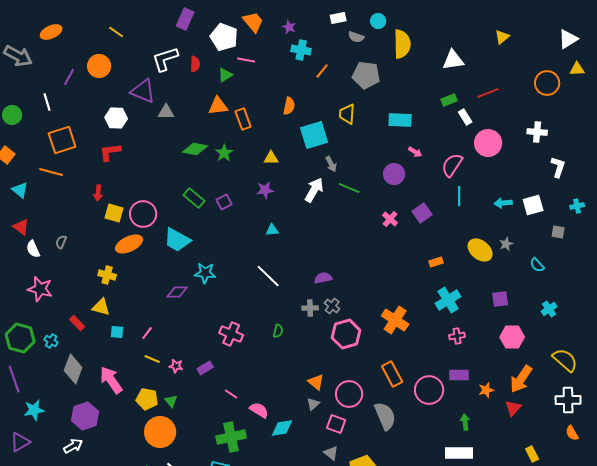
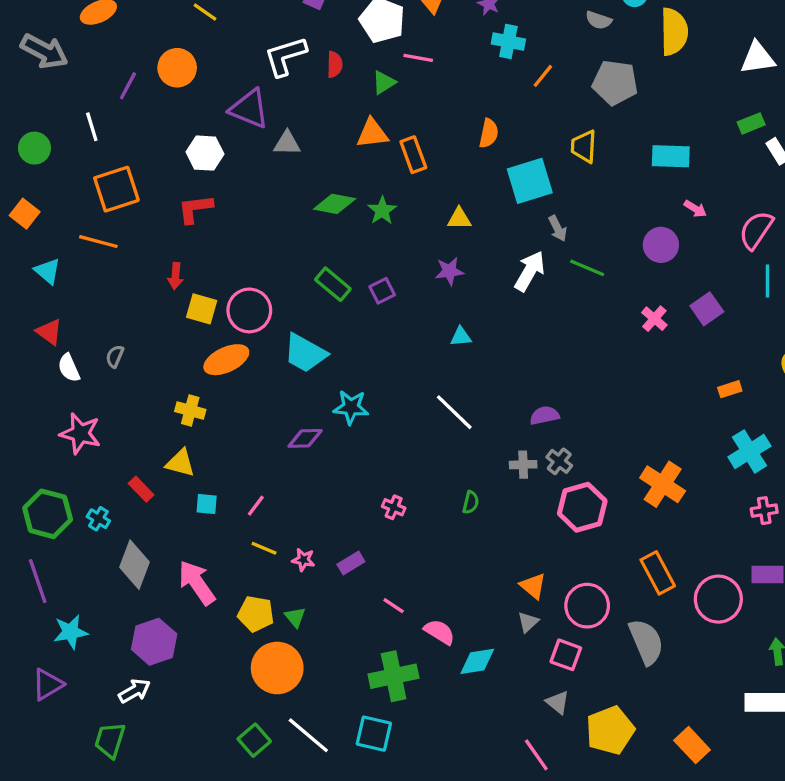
pink cross: (231, 334) -> (394, 507), size x0.6

